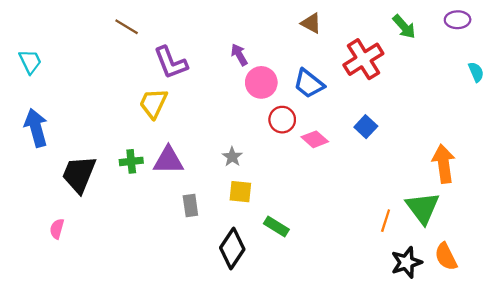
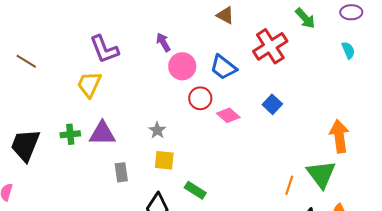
brown line: (127, 27) -> (26, 61), moved
cyan semicircle: (476, 72) -> (348, 50), moved

